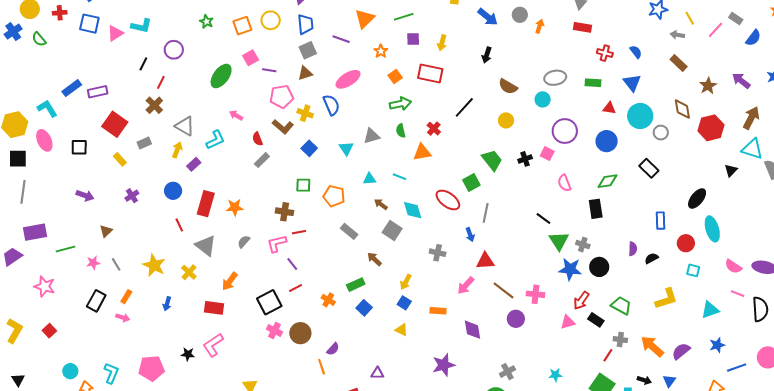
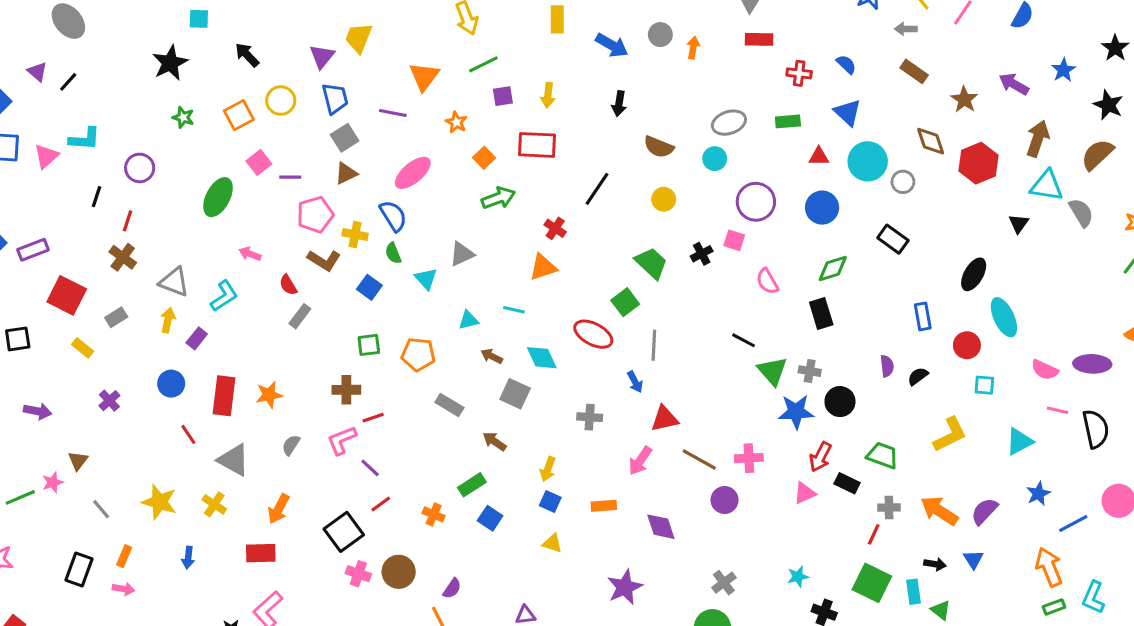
green semicircle: (401, 131) -> (393, 253), moved
pink star: (93, 263) -> (53, 482), moved

